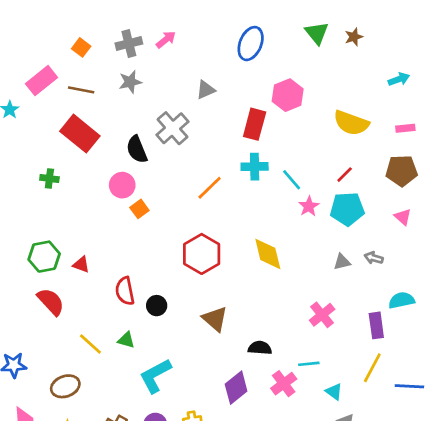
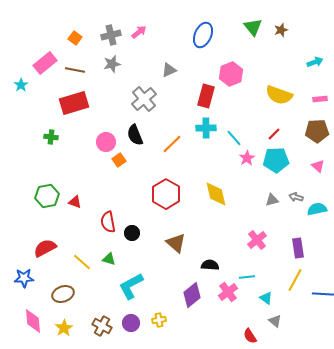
red rectangle: (80, 134) -> (74, 103), turned -56
black semicircle: (137, 149) -> (135, 135), moved
cyan semicircle: (401, 300) -> (317, 209), moved
red semicircle: (51, 302) -> (45, 248), moved, turned -75

